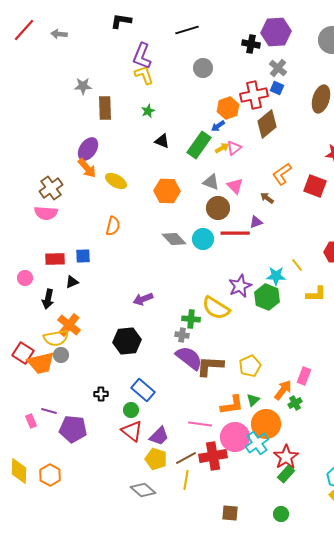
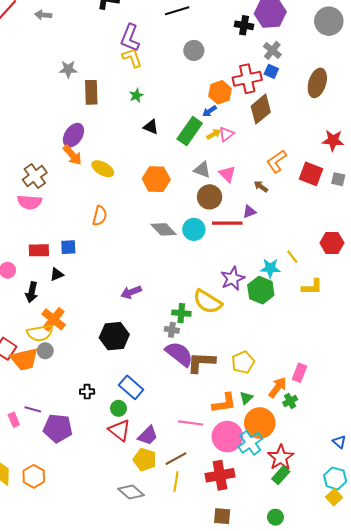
red cross: (213, 456) -> (220, 475), moved

